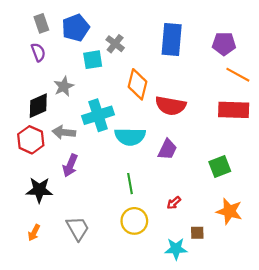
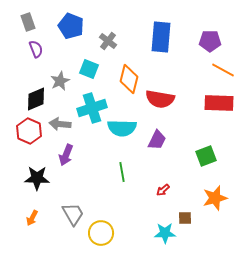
gray rectangle: (41, 23) -> (28, 22), moved
blue pentagon: (76, 28) -> (71, 26), turned -30
cyan square: (93, 60) -> (89, 69), moved, turned 30
orange star: (229, 211) -> (215, 198), turned -30
yellow circle: (134, 221) -> (101, 233), moved

